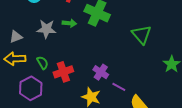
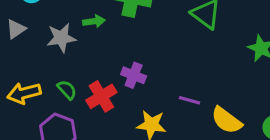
gray triangle: (16, 37) -> (16, 29), moved
purple cross: (101, 72) -> (134, 75), moved

